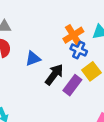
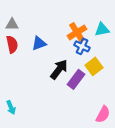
blue triangle: (33, 59) -> (39, 43), moved

